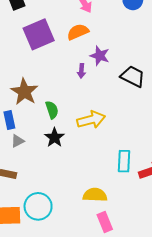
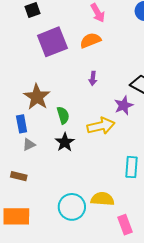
purple star: (100, 56) -> (124, 105), moved, turned 30
cyan circle: (38, 206) -> (72, 207), moved
pink rectangle: (105, 222) -> (125, 225), moved

